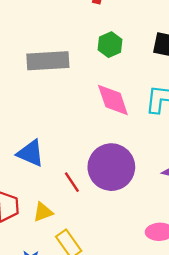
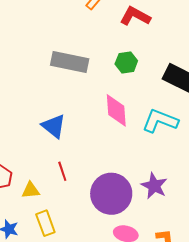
blue triangle: (31, 153) -> (54, 126), moved
purple circle: (111, 167) -> (111, 194), moved

